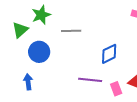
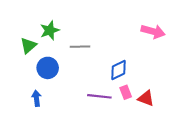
pink rectangle: (116, 89) -> (126, 92), moved

